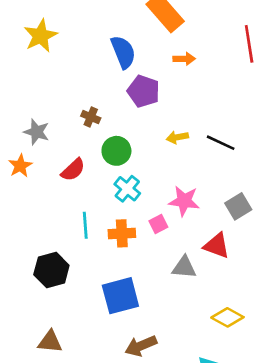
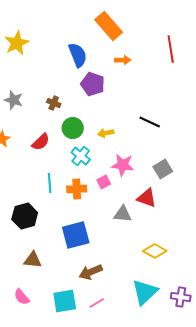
gray star: (37, 132) -> (14, 100), moved
yellow arrow: (177, 137) -> (106, 133), moved
brown triangle: (50, 342) -> (33, 260), moved

